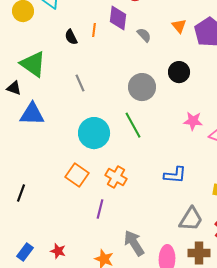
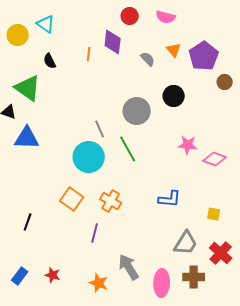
gray semicircle: (144, 35) -> (148, 59), moved
black semicircle: (71, 37) -> (50, 61), moved
gray line: (80, 83) -> (100, 129), moved
black line: (21, 193) -> (28, 222), moved

